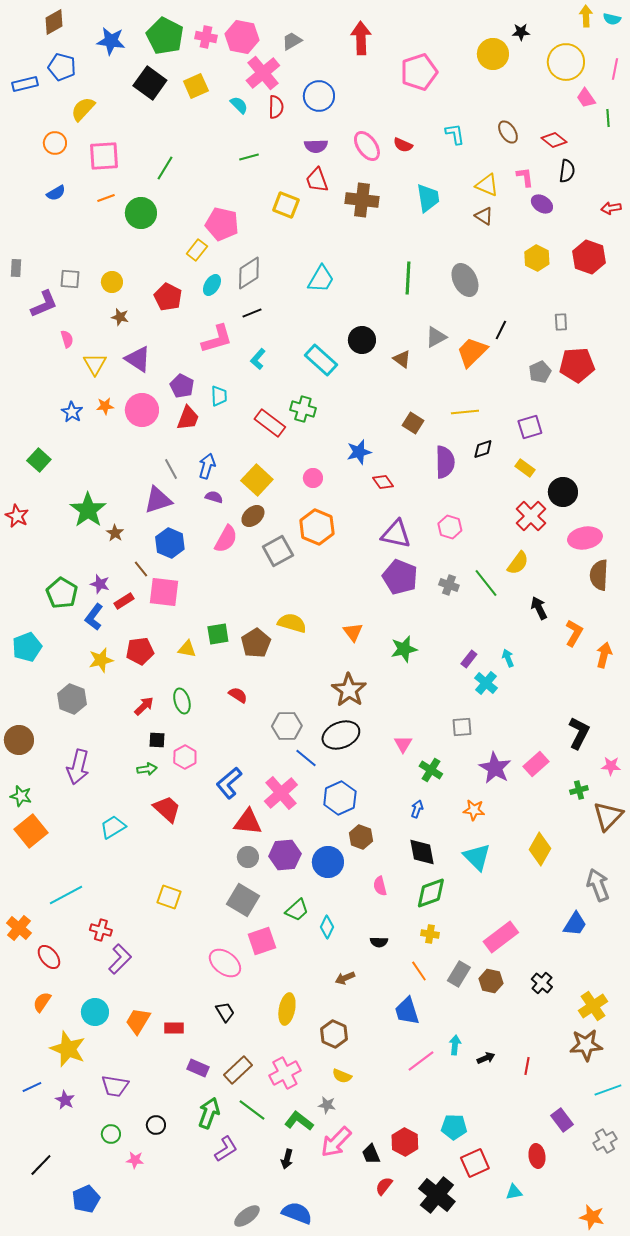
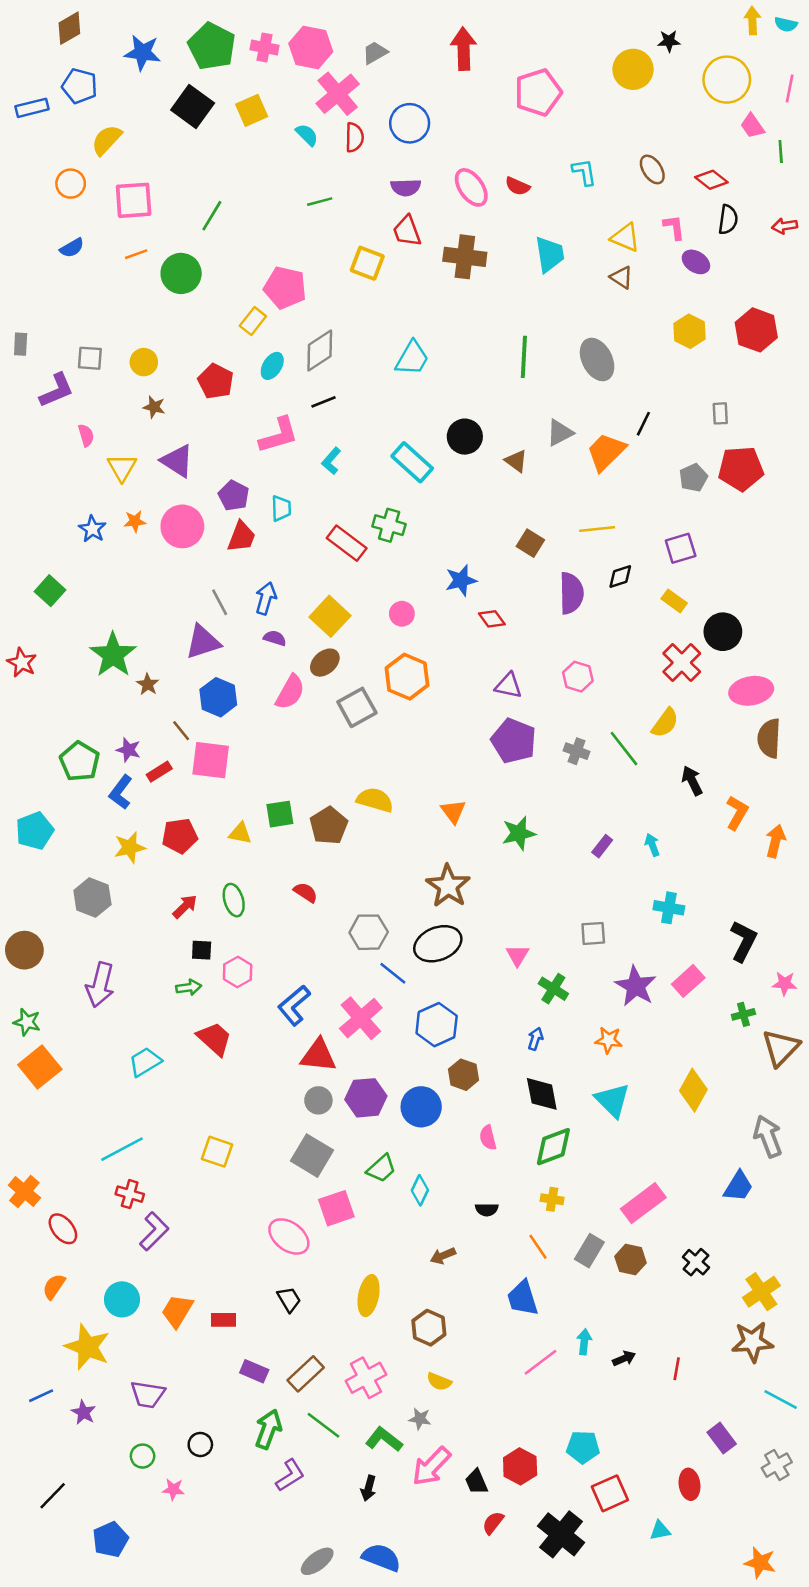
red arrow: (611, 208) -> (785, 226), moved
purple triangle: (396, 534) -> (508, 686), size x0.7
cyan cross: (486, 683) -> (669, 908), moved, turned -30
cyan line: (66, 895) -> (122, 1149), moved
cyan line: (608, 1090) -> (781, 1400), turned 48

